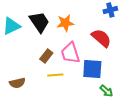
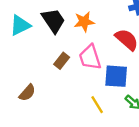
yellow line: (55, 75) -> (97, 105), moved, turned 63
brown semicircle: (17, 83) -> (27, 93), turned -35

